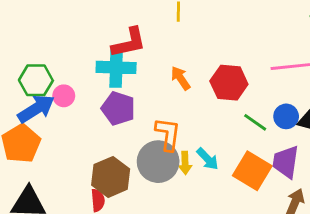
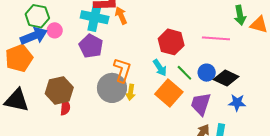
orange arrow: (181, 78) -> (121, 16), moved
cyan arrow: (208, 159) -> (160, 68), moved
orange square: (252, 171) -> (169, 93), moved
brown hexagon: (111, 177) -> (59, 90), moved

